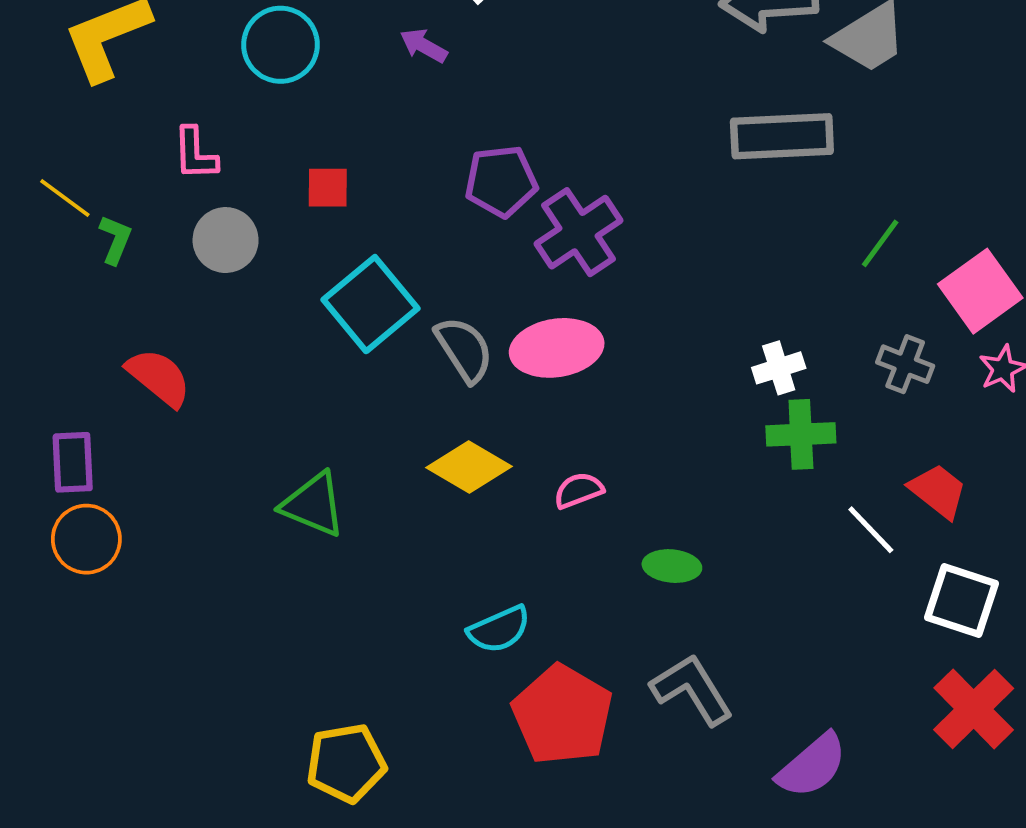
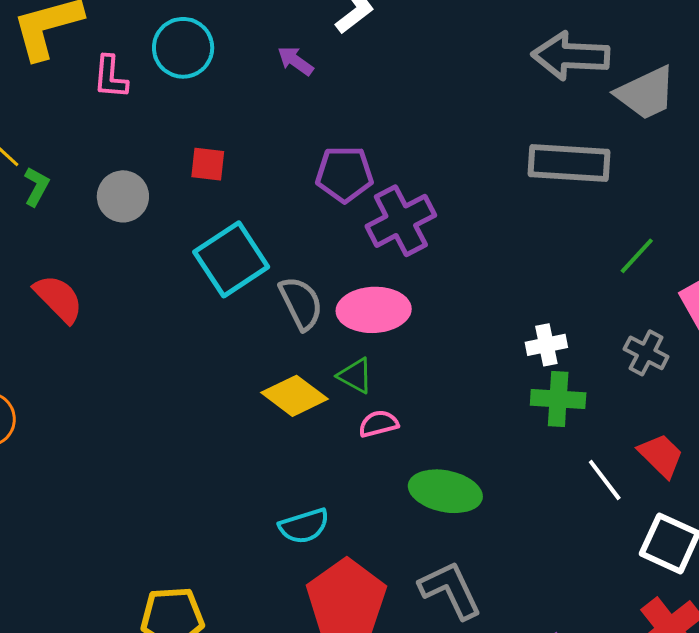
pink L-shape: (195, 154) -> (110, 77), moved
green triangle: (313, 505) -> (355, 376), moved, size x0.7
green ellipse: (672, 566) -> (445, 491), size x1.6

